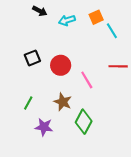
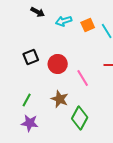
orange square: (96, 17) -> (88, 25), moved
purple star: (44, 127) -> (30, 123), moved

